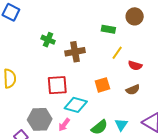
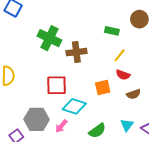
green cross: (48, 40) -> (49, 38), size x1.6
red semicircle: (135, 66) -> (123, 75), moved
cyan triangle: (121, 125) -> (127, 125), moved

